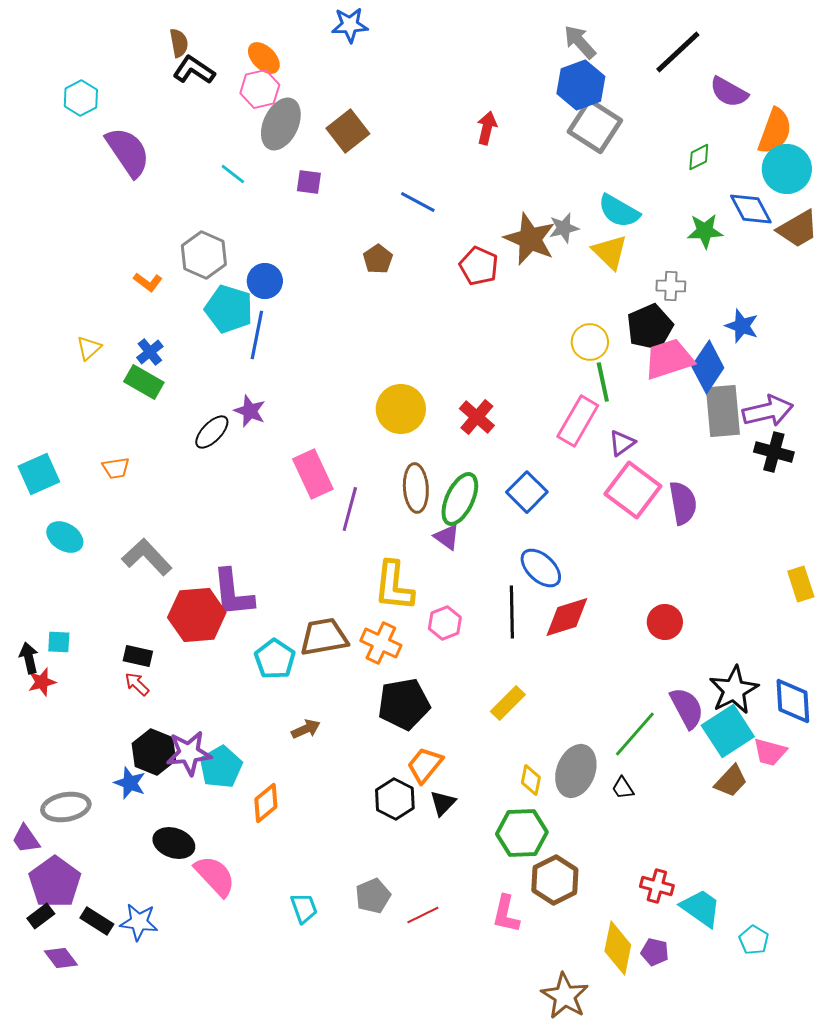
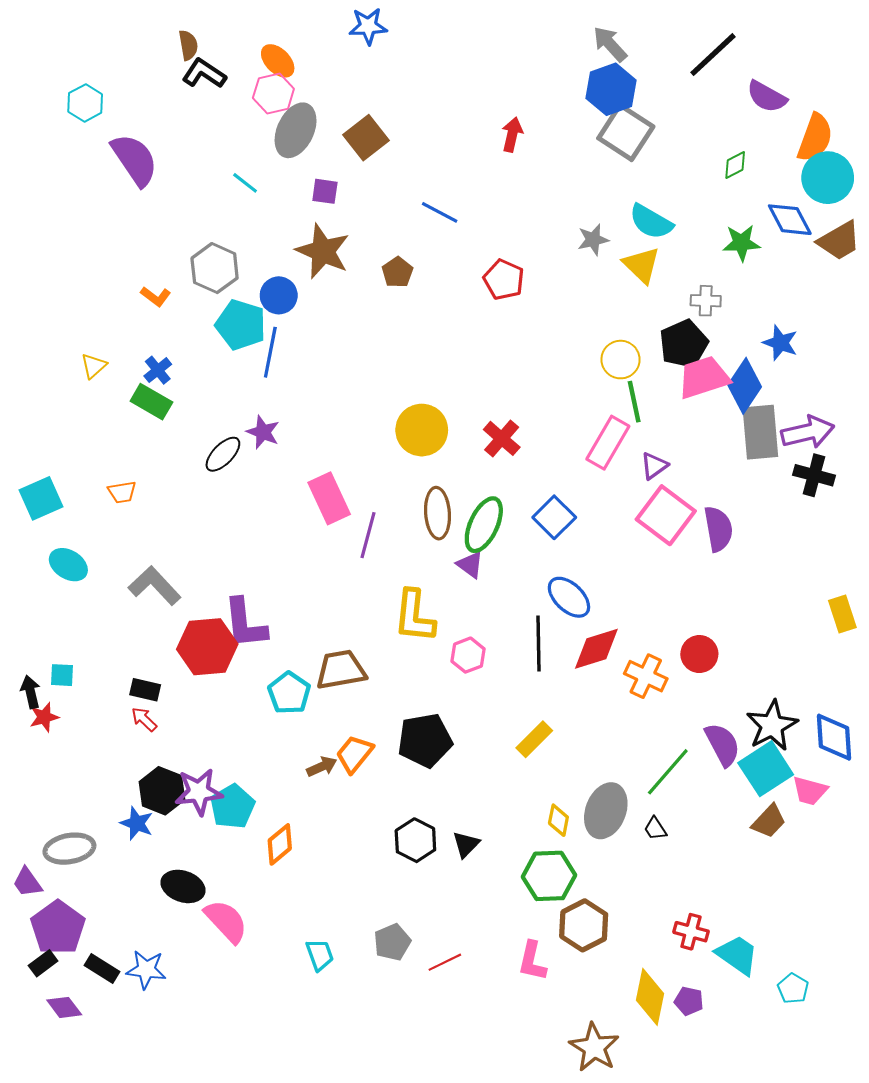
brown star: (530, 239) -> (323, 251), moved
orange cross: (381, 643) -> (646, 676), moved
orange trapezoid: (425, 765) -> (354, 754), moved

